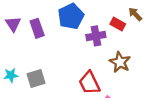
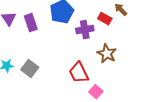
gray square: (36, 79) -> (30, 69), turned -36

